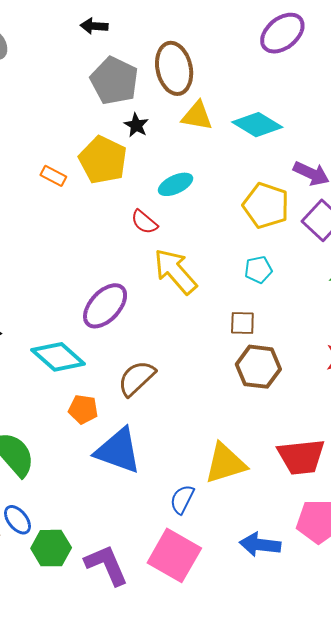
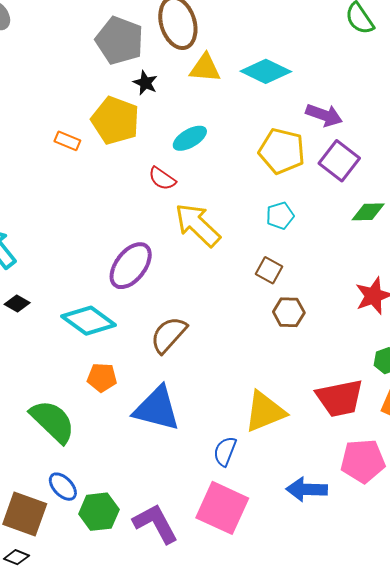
brown square: (242, 323) -> (269, 270), turned 32
brown hexagon: (258, 367) -> (289, 312), size x0.7
orange pentagon: (83, 409) -> (102, 378), moved

